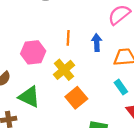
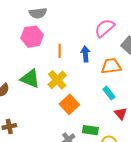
pink hexagon: (33, 52) -> (32, 37), moved
green triangle: (29, 97) -> (30, 79), moved

